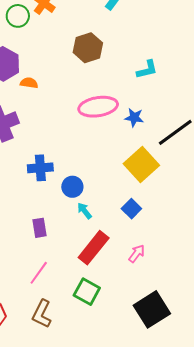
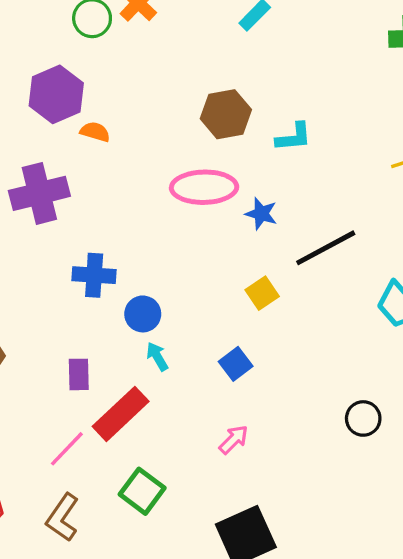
brown hexagon: (88, 48) -> (226, 114), moved
yellow square: (141, 165) -> (262, 293), size x0.6
red rectangle: (94, 248) -> (121, 414), moved

